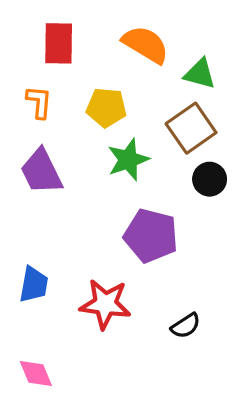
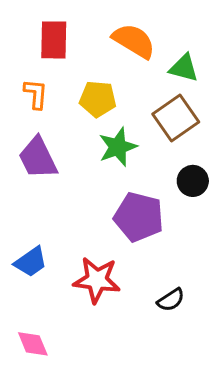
black circle: (210, 179) -> (193, 181), moved
blue trapezoid: (34, 284) -> (31, 262), turned 45

